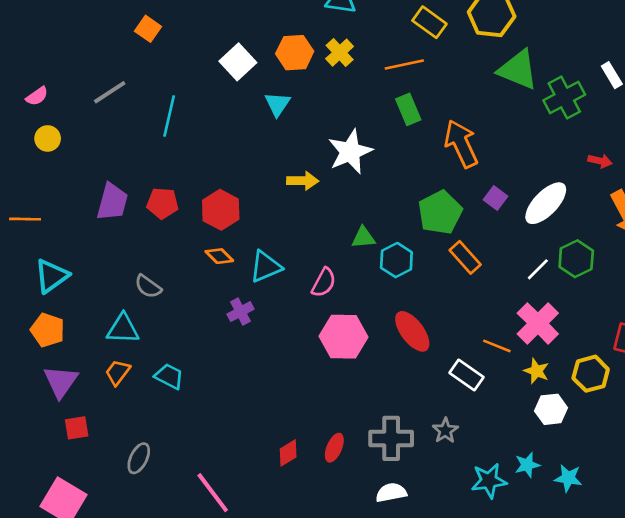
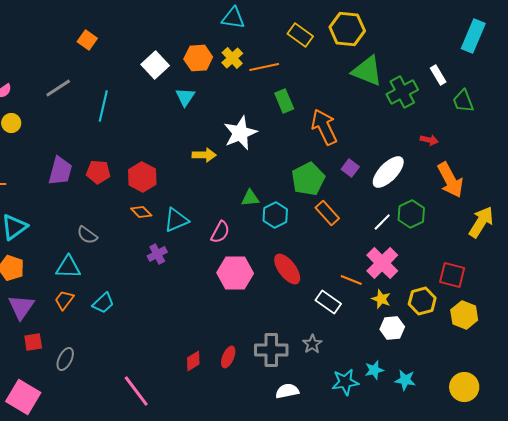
orange line: (404, 64) -> (264, 67), moved
cyan trapezoid: (169, 376) -> (103, 303), turned 110
gray ellipse: (139, 458) -> (65, 359), moved
white semicircle: (391, 493) -> (287, 391), moved

